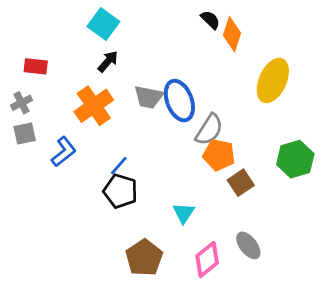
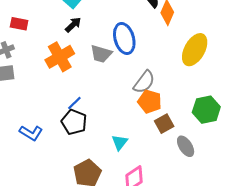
blue ellipse: (179, 101) -> (124, 38), moved
blue L-shape: (64, 152) -> (31, 133), moved, turned 65
gray ellipse: (248, 245) -> (186, 146), moved

